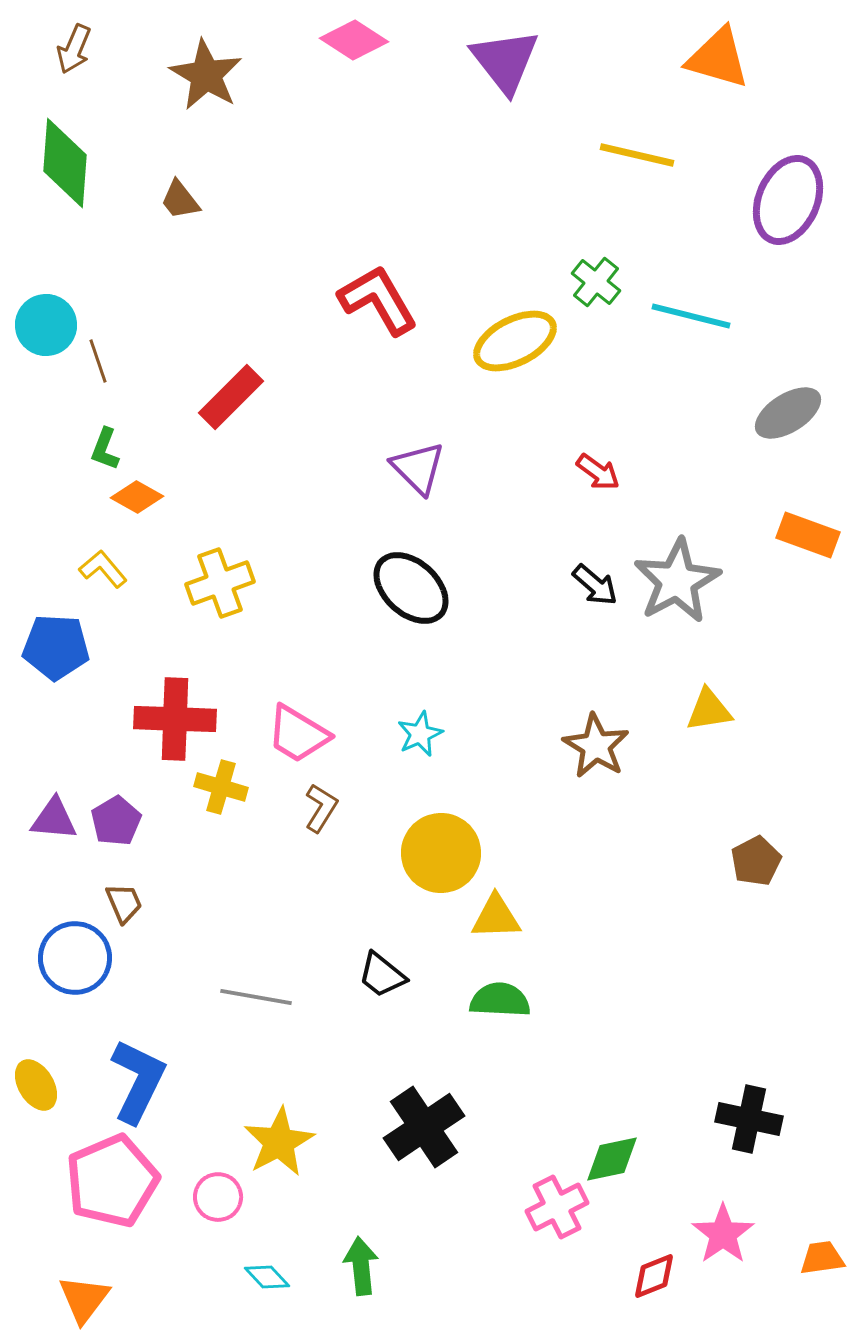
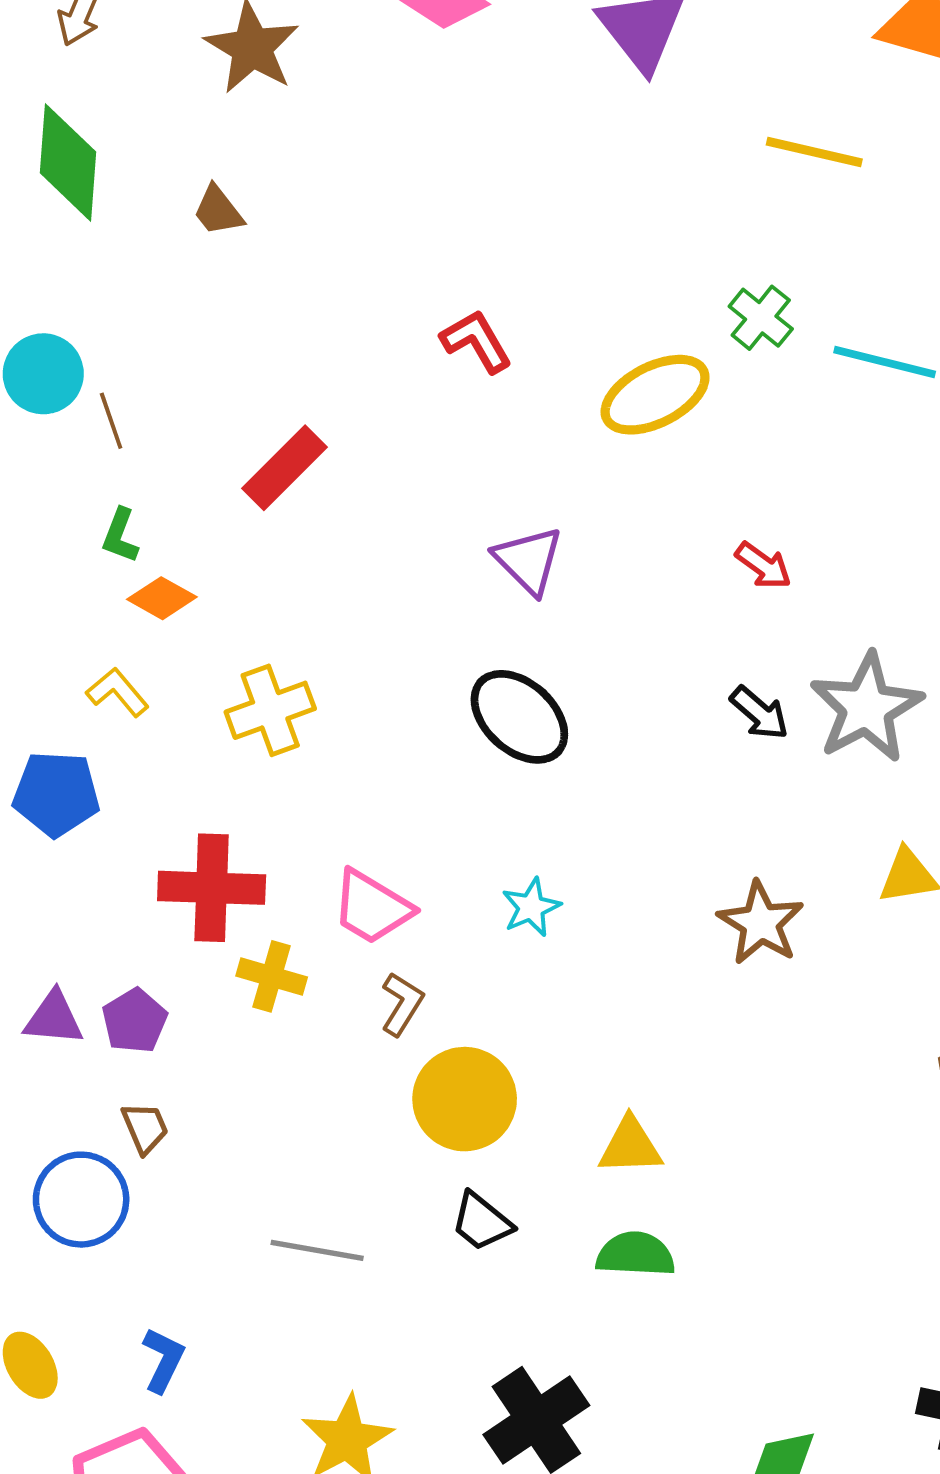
red L-shape: (378, 300) -> (476, 341), size x0.7
yellow circle: (441, 853) -> (465, 1099), moved
blue L-shape: (138, 1081) -> (163, 1360), size x0.6

